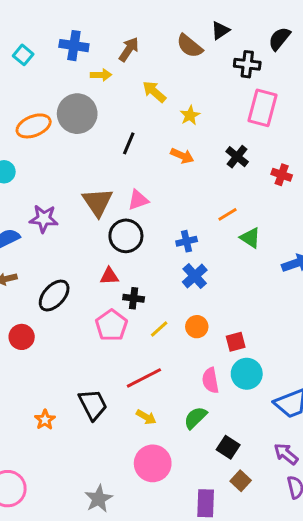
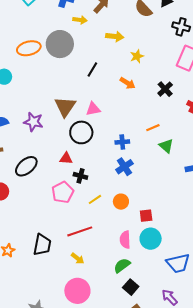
yellow arrow: (154, 92) -> (115, 37), turned 138
purple star: (44, 219) -> (33, 122), moved
black trapezoid: (93, 405) -> (42, 245), turned 30
green semicircle: (195, 418) -> (122, 265), moved

